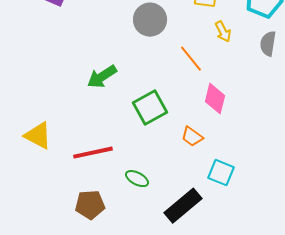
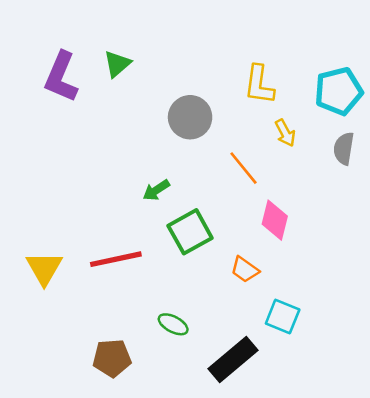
green arrow: (102, 77) -> (156, 190), moved, size x0.7
yellow triangle: (38, 136) -> (44, 268), turned 32
red line: (93, 153) -> (116, 259), moved

